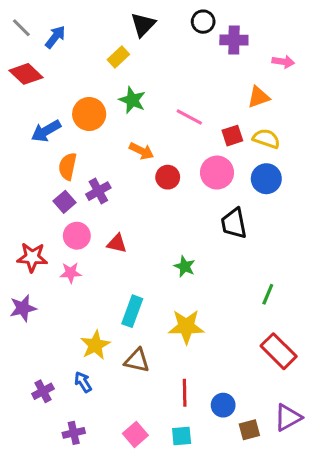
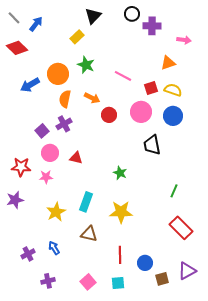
orange semicircle: (68, 166) -> (65, 99), moved
yellow star: (95, 345) -> (56, 212), moved

